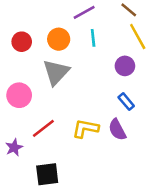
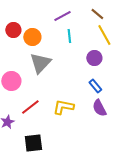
orange circle: (59, 39) -> (32, 37), moved
red circle: (22, 42) -> (13, 30), moved
purple semicircle: (117, 130) -> (99, 108), moved

